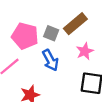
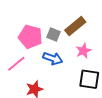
blue arrow: (50, 60) -> (53, 58), turned -42

